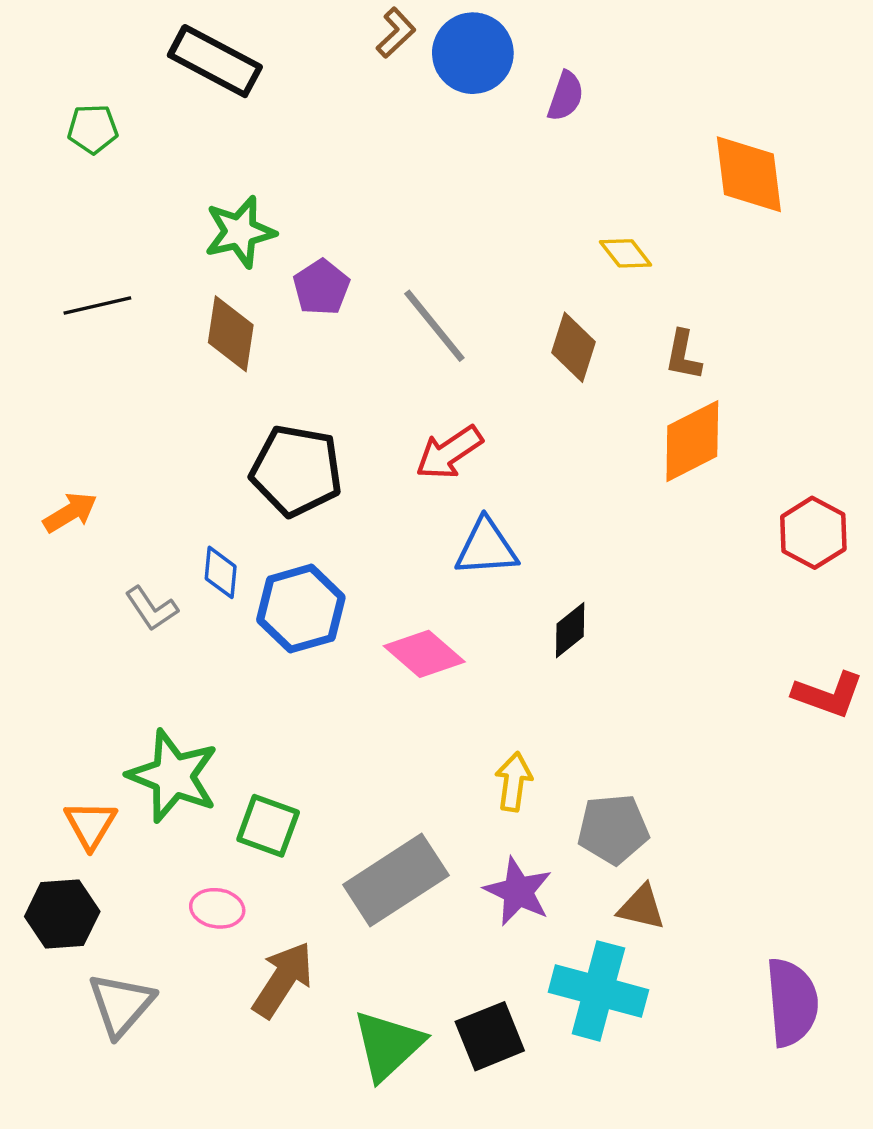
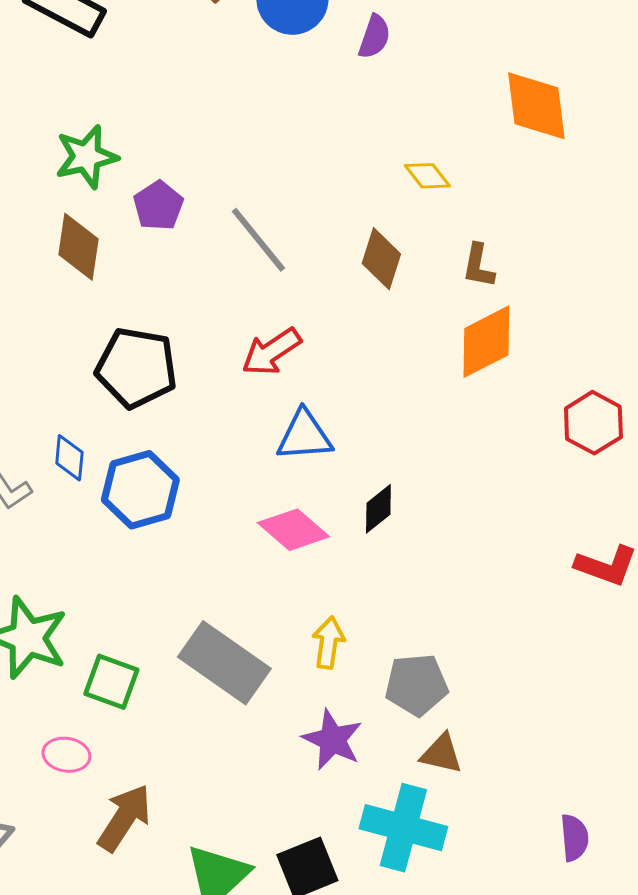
pink diamond: (424, 654) -> (293, 530), moved
gray rectangle: (396, 880) -> (224, 663), moved, turned 68
purple semicircle: (792, 1002) -> (574, 838), size x0.6

